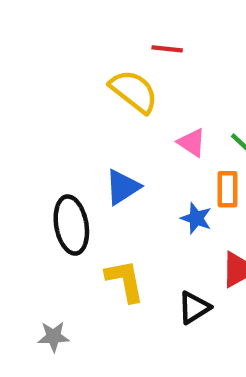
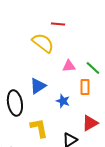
pink triangle: (192, 143) -> (69, 66), turned -40
blue star: (196, 218) -> (63, 101), moved

